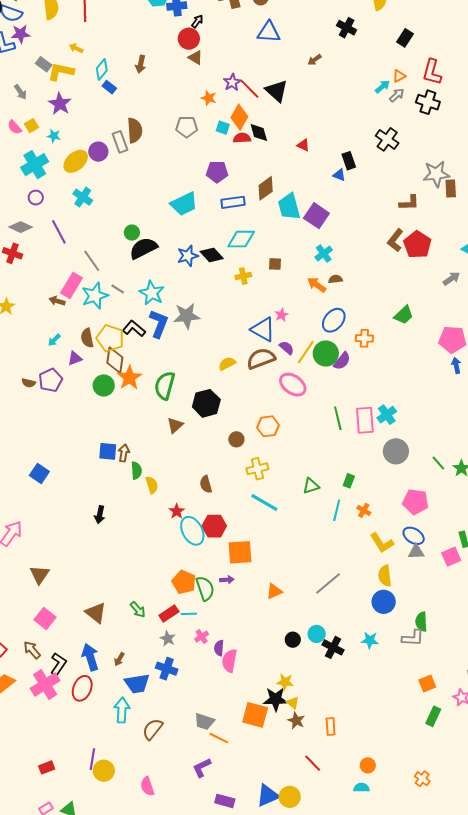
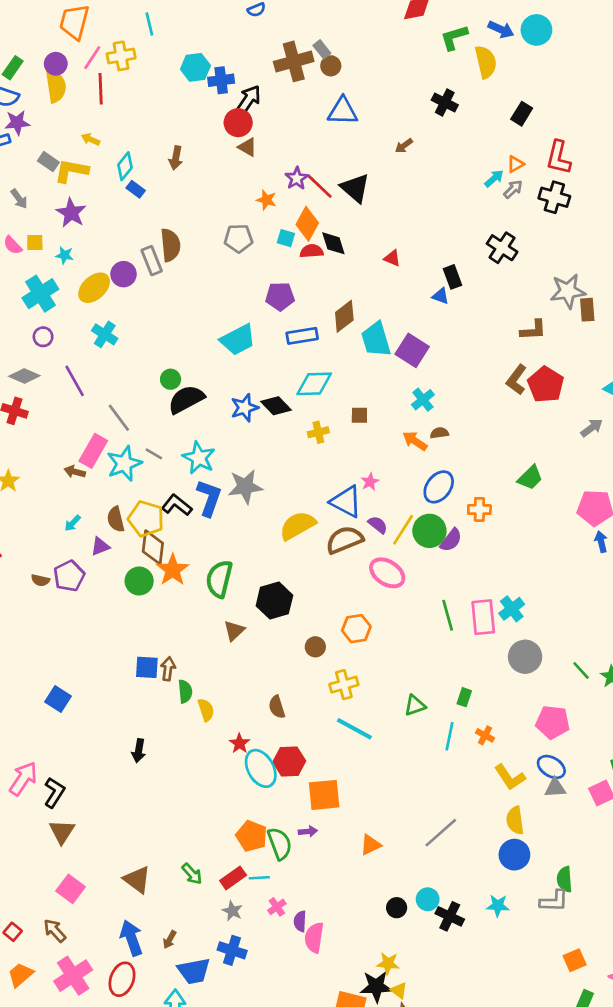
black arrow: (197, 21) -> (249, 100), size x1.6
yellow square: (31, 126) -> (35, 243), turned 32
yellow semicircle: (227, 364) -> (298, 526), moved, size x1.6
black L-shape: (58, 664) -> (54, 793), moved

